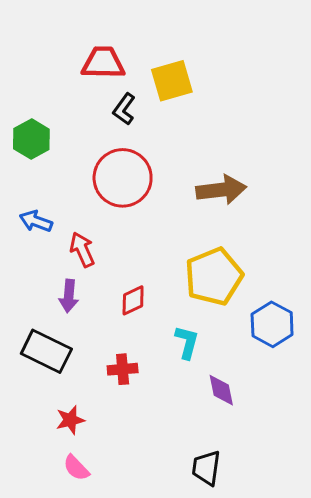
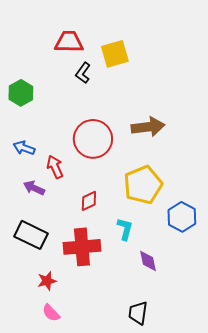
red circle: (123, 178) -> (93, 139), moved
purple arrow: (69, 296) -> (34, 188), moved, turned 110
red cross: (123, 369) -> (82, 247), size x1.8

